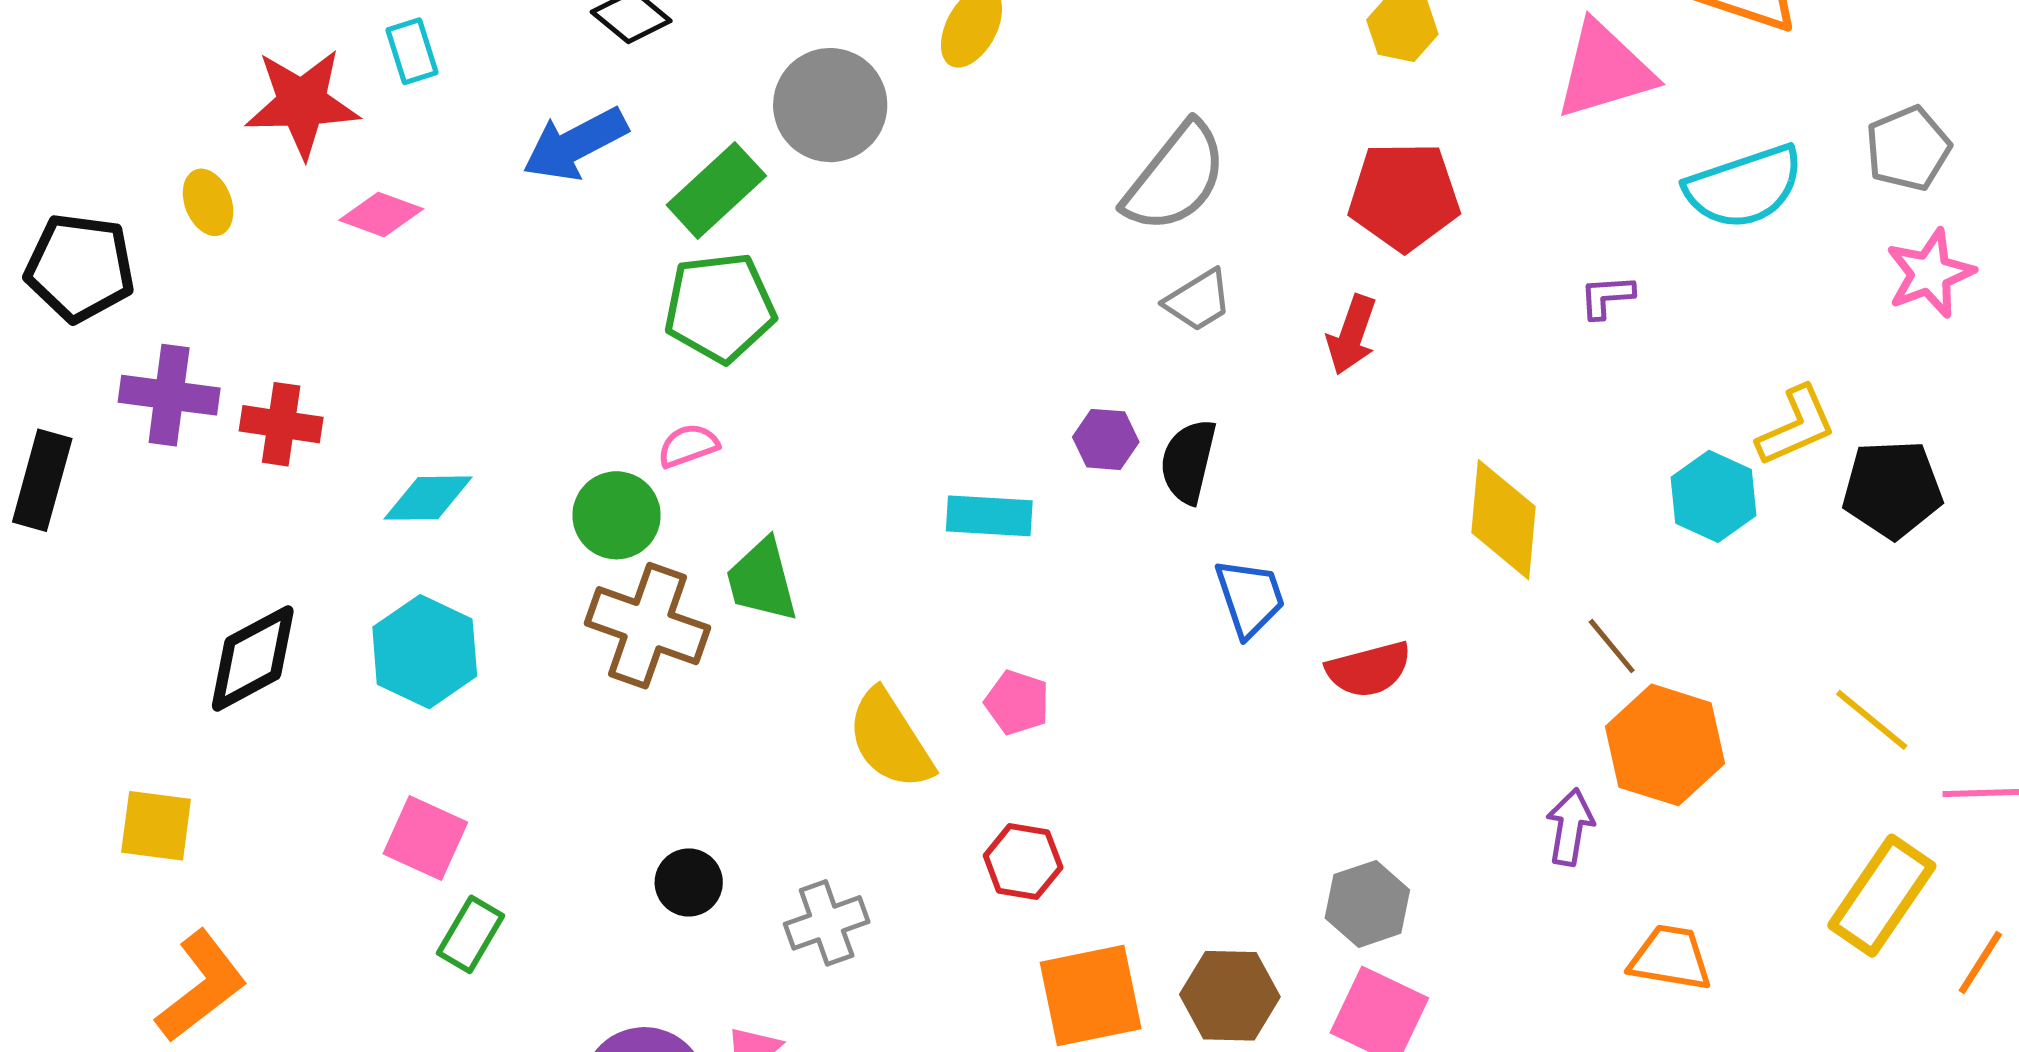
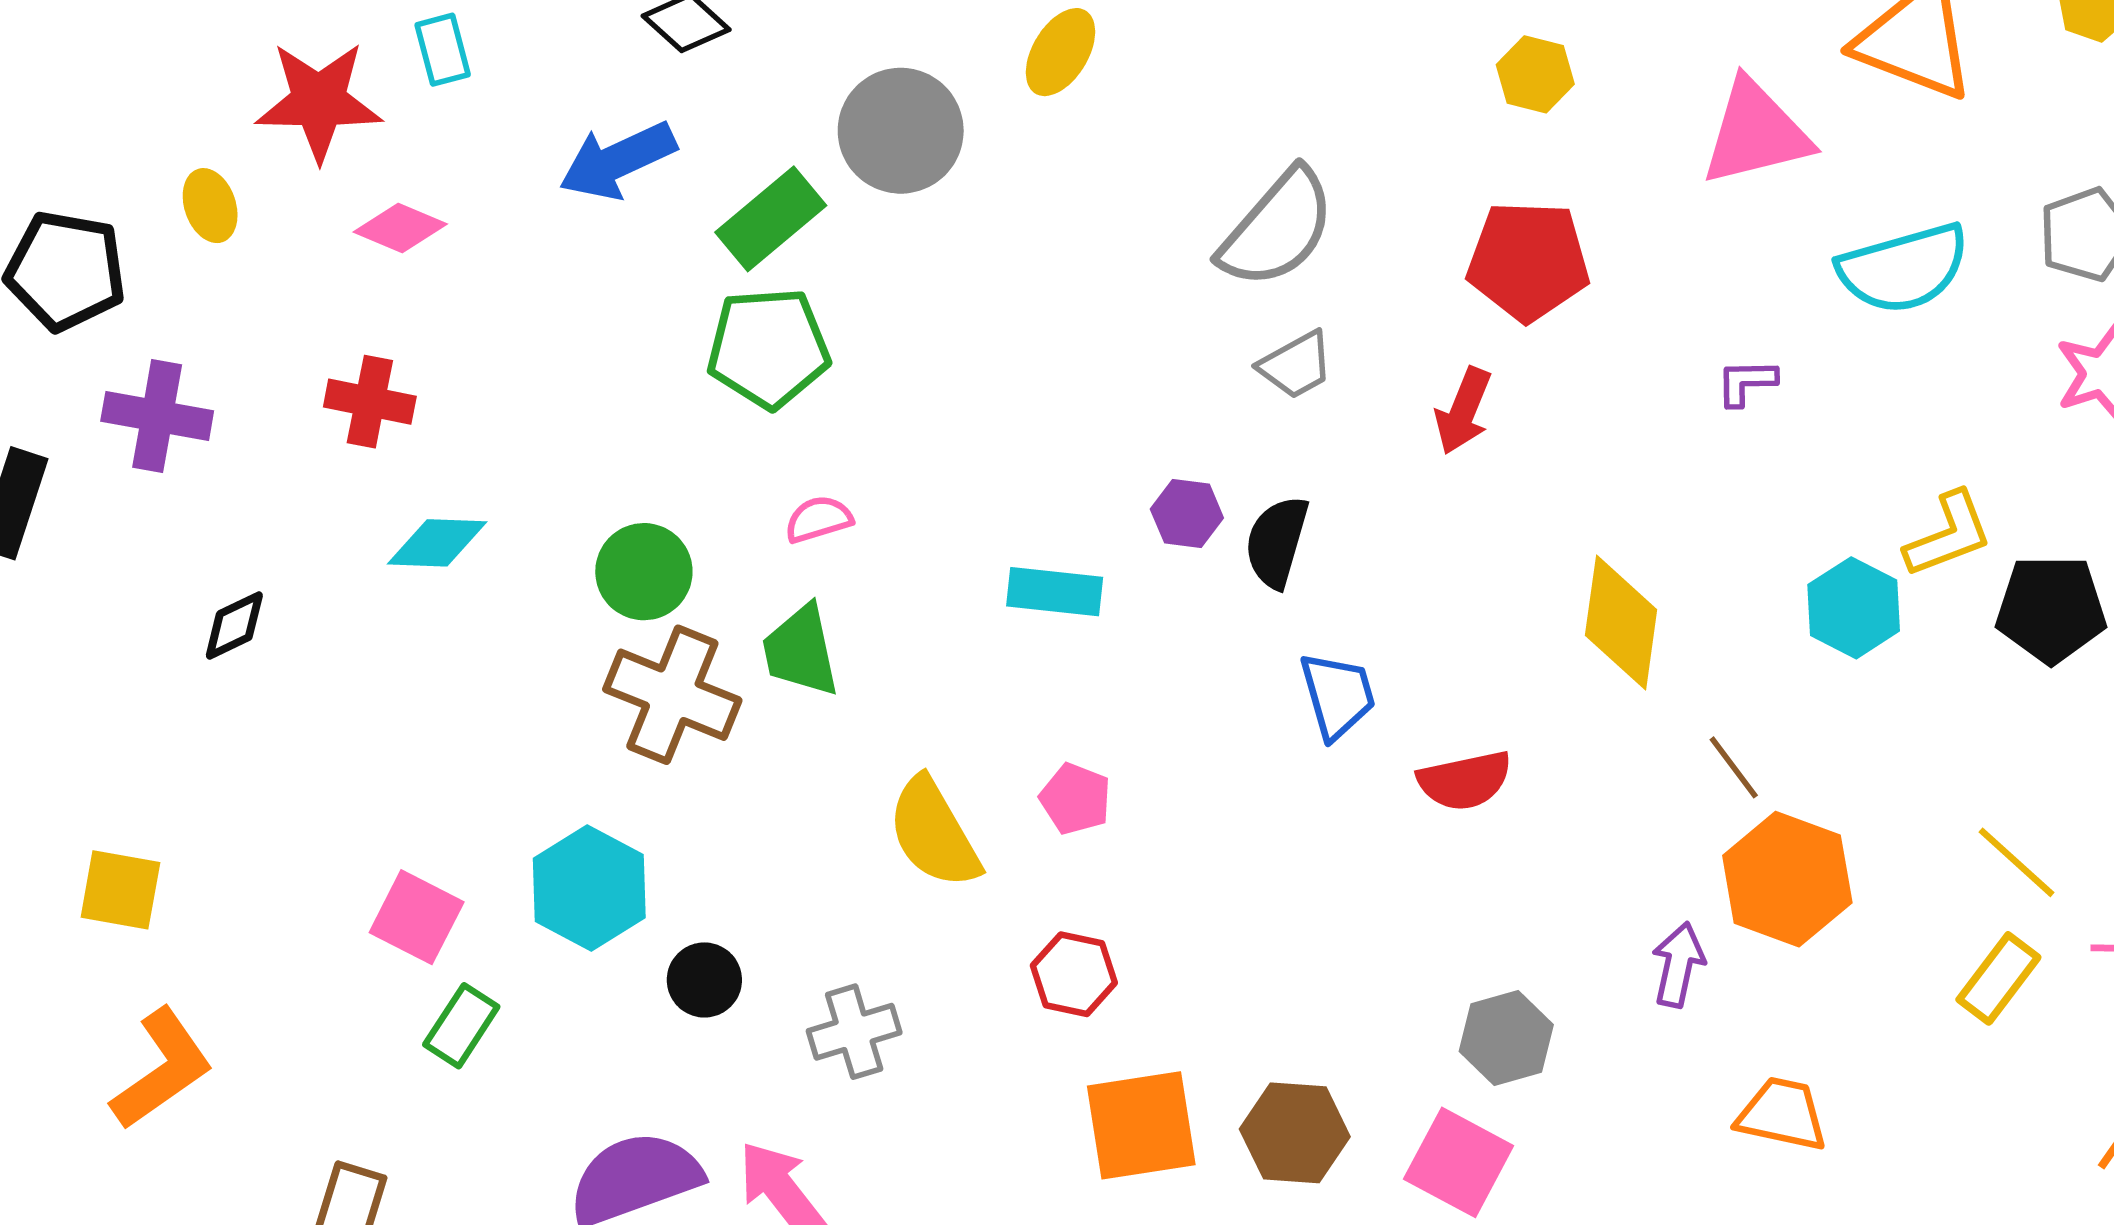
red cross: (281, 424) -> (370, 402), moved
pink semicircle: (688, 446) -> (819, 519), moved
cyan hexagon: (425, 652) -> (589, 888), moved
black diamond: (253, 658) -> (234, 626), moved, size x0.6
yellow rectangle: (1882, 896) -> (1998, 978), moved, size x0.7
gray hexagon: (1367, 904) -> (1506, 1038), moved

